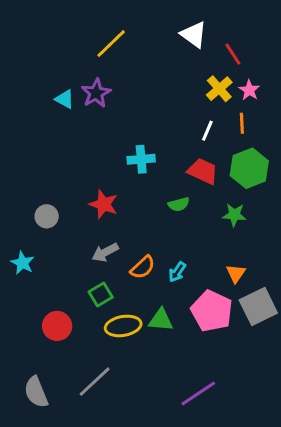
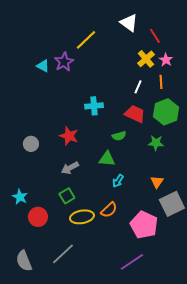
yellow line: (111, 44) -> (86, 40), moved
cyan star: (23, 263) -> (20, 197), moved
orange semicircle: (143, 267) -> (109, 210), moved
pink pentagon: (212, 311) -> (144, 225), moved
green triangle: (161, 320) -> (107, 159), moved

